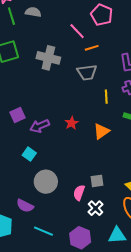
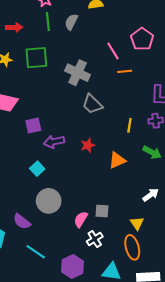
gray semicircle: (33, 12) -> (71, 22), turned -84
gray trapezoid: (87, 72) -> (92, 104), moved, turned 40

